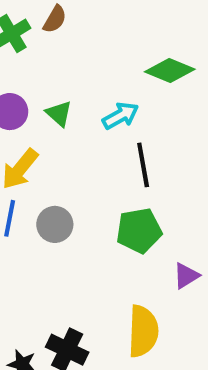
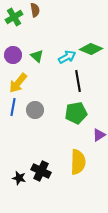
brown semicircle: (55, 19) -> (35, 10), turned -40
green diamond: (170, 71) -> (91, 49), moved

